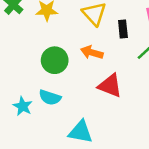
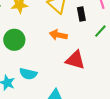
green circle: (55, 60) -> (14, 40), moved

